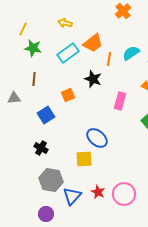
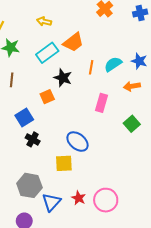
cyan semicircle: (131, 53) -> (113, 64), moved
orange line: (109, 59) -> (91, 67), moved
black star: (93, 79) -> (63, 78), moved
black cross: (41, 148) -> (33, 139), moved

